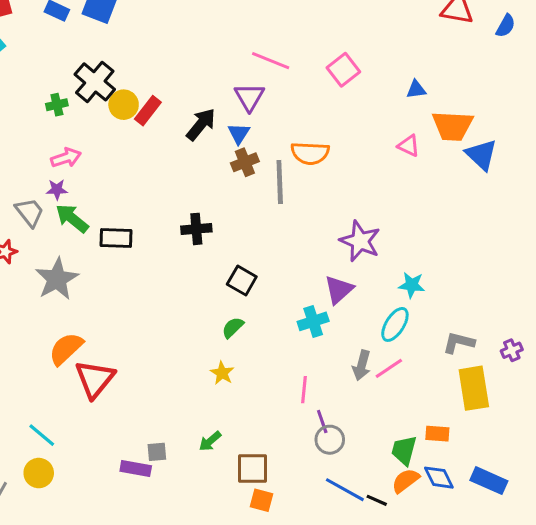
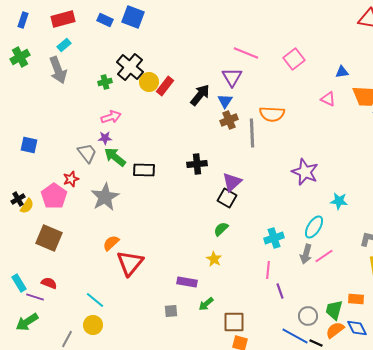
pink triangle: (409, 146) -> (328, 99), moved
purple triangle: (339, 290) -> (232, 182), moved
cyan cross: (313, 321) -> (274, 238), moved
cyan ellipse: (395, 324) -> (314, 227), moved
orange semicircle: (66, 349) -> (111, 243), size x0.7
gray circle: (330, 440) -> (308, 316), moved
purple rectangle: (136, 468) -> (187, 282), moved

